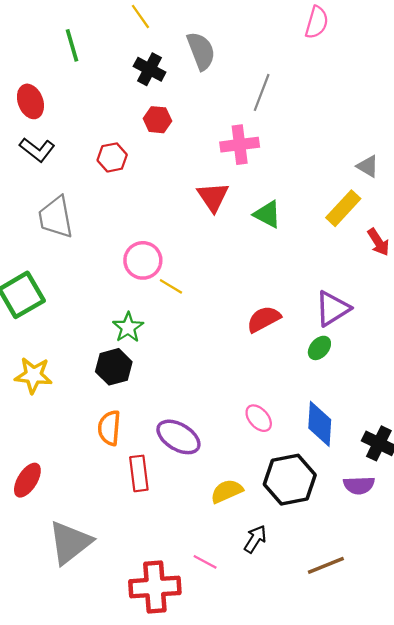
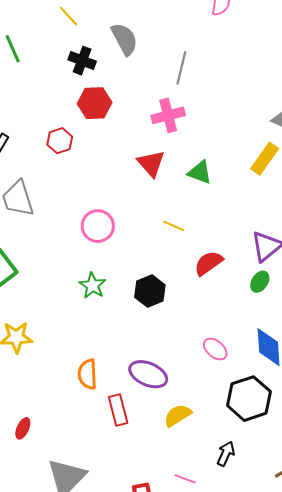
red hexagon: (157, 120) -> (95, 103), size x1.4
yellow line: (171, 286) -> (174, 226), moved
black hexagon: (114, 367) -> (150, 291), moved
red ellipse: (27, 480) -> (23, 428), size x0.7
yellow semicircle: (227, 491) -> (178, 415), moved

